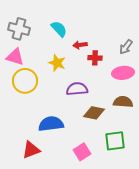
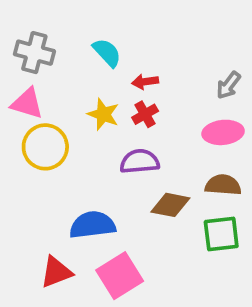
red cross: (95, 58) -> (145, 114), moved, turned -32
green square: (115, 141) -> (221, 234), moved
pink square: (82, 152) -> (120, 276), moved, size x1.4

